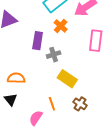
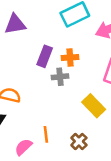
orange cross: (61, 26) -> (70, 57), moved, turned 32
yellow rectangle: (67, 79) -> (94, 106), moved

